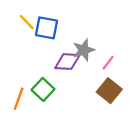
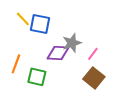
green square: (43, 89) -> (37, 77), turned -30
orange line: (19, 99) -> (16, 64), moved

